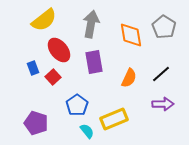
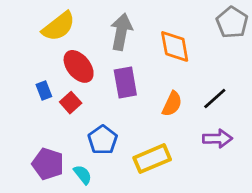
gray pentagon: (164, 27) -> (232, 22), moved
cyan semicircle: (87, 131) -> (83, 175), moved

